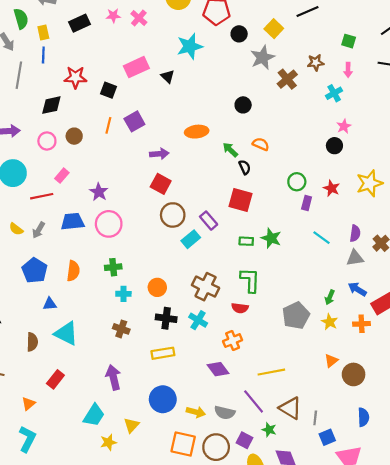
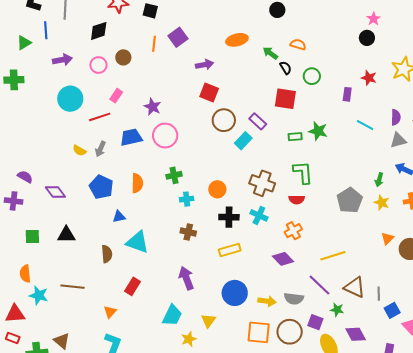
green circle: (297, 182) -> (312, 76), moved

